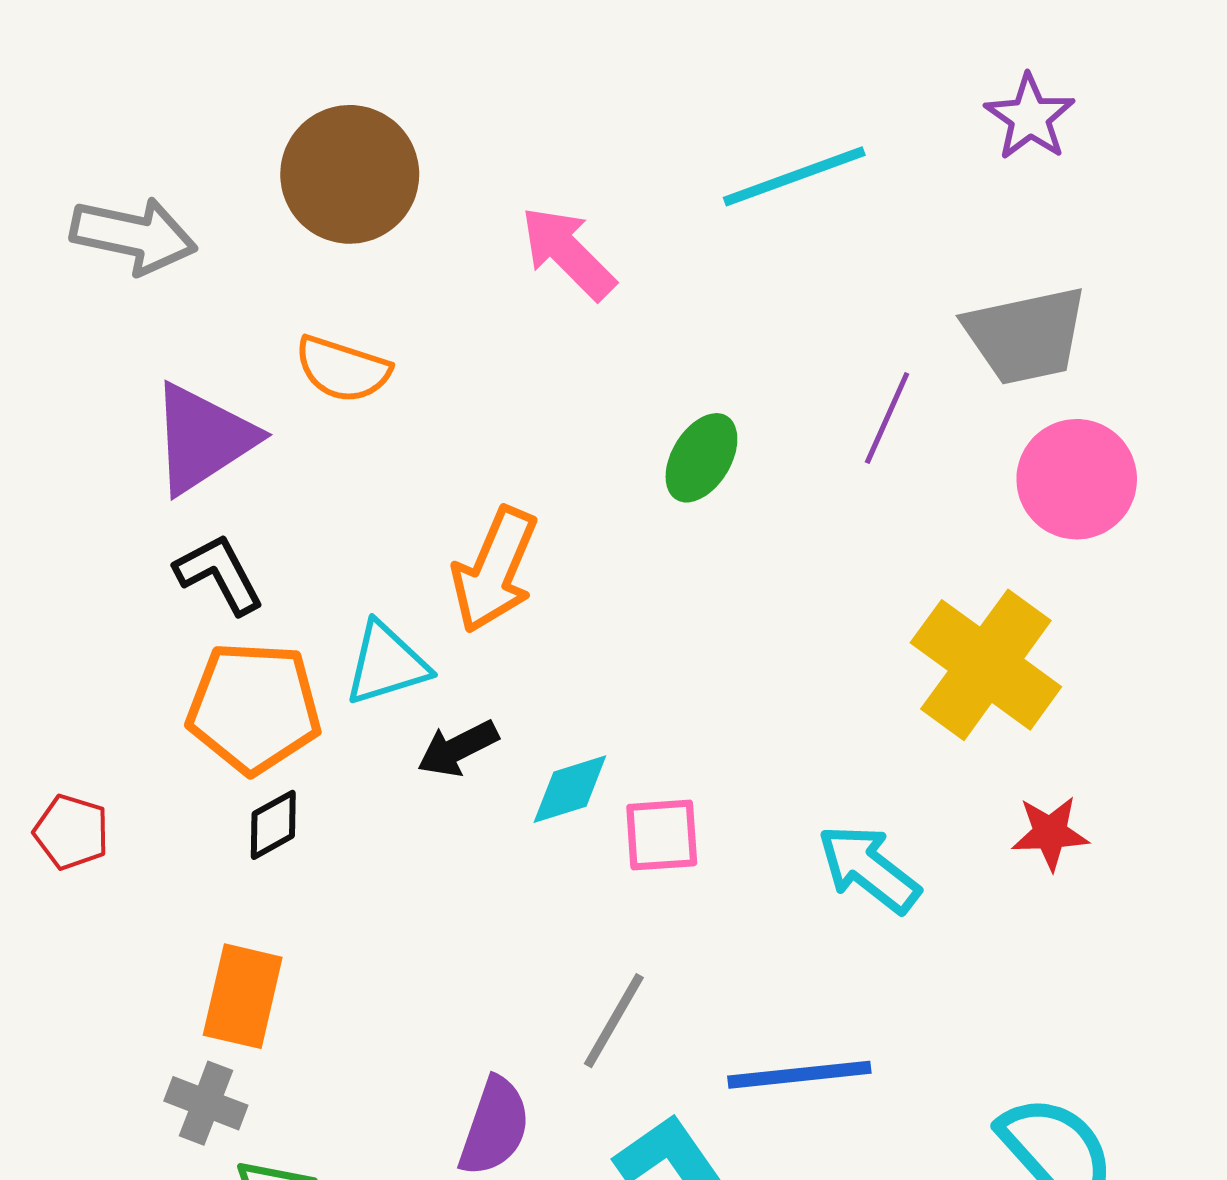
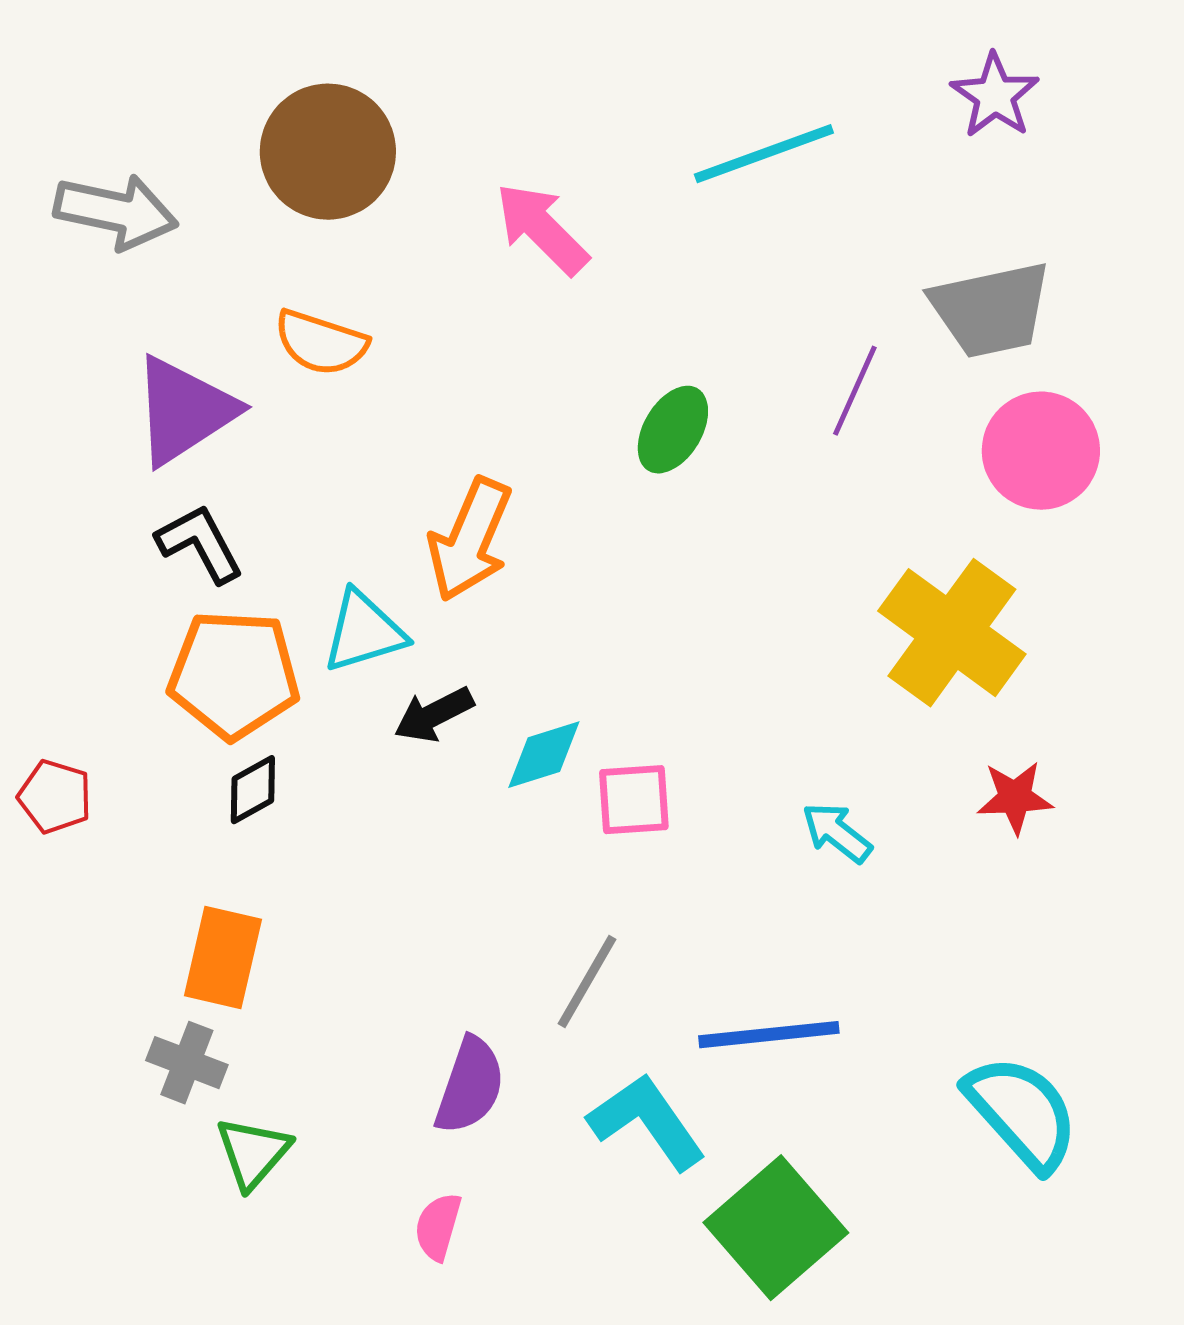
cyan arrow: (869, 869) -> (837, 833), size x0.7

